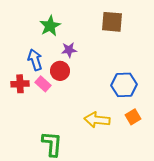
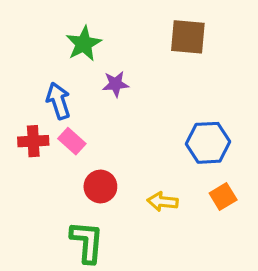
red circle: (60, 71) -> (100, 186), moved
yellow arrow: (97, 120) -> (163, 202), size x0.7

